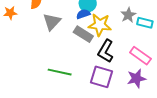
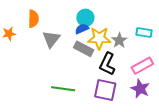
gray star: (128, 15) -> (119, 40), moved
pink rectangle: (140, 56) -> (142, 66), turned -60
purple star: (136, 78) -> (140, 89), turned -30

